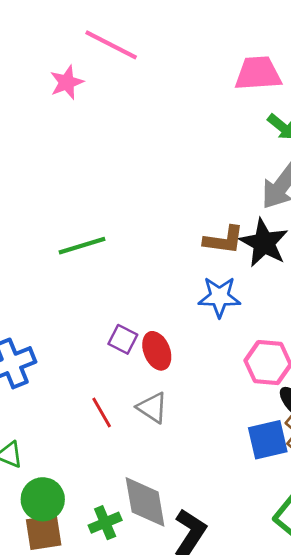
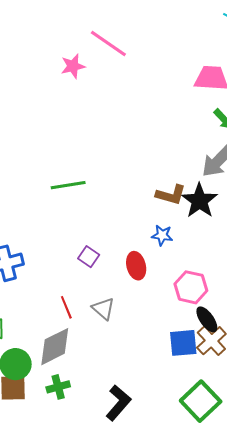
blue star: (219, 297) -> (162, 235), size x0.7
red ellipse: (157, 351) -> (136, 266), moved
gray diamond: (145, 502) -> (55, 347), moved, turned 66

